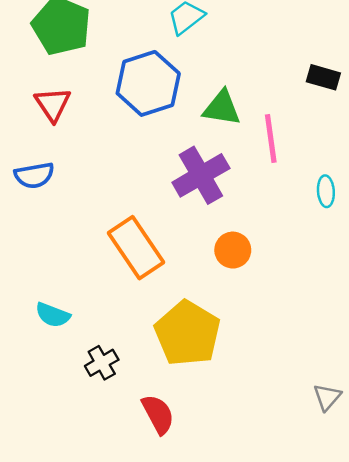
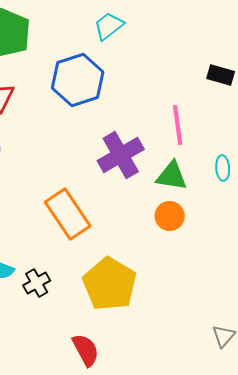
green triangle: (222, 108) -> (172, 176), moved
orange circle: (233, 250) -> (170, 216), moved
black cross: (102, 363) -> (37, 283), moved

